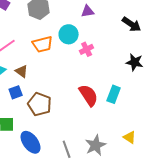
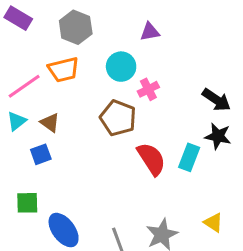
black arrow: (132, 24) -> (216, 100), moved
orange trapezoid: (43, 44) -> (64, 70), moved
black star: (135, 62) -> (218, 136), moved
brown pentagon: (40, 104) -> (118, 118), moved

